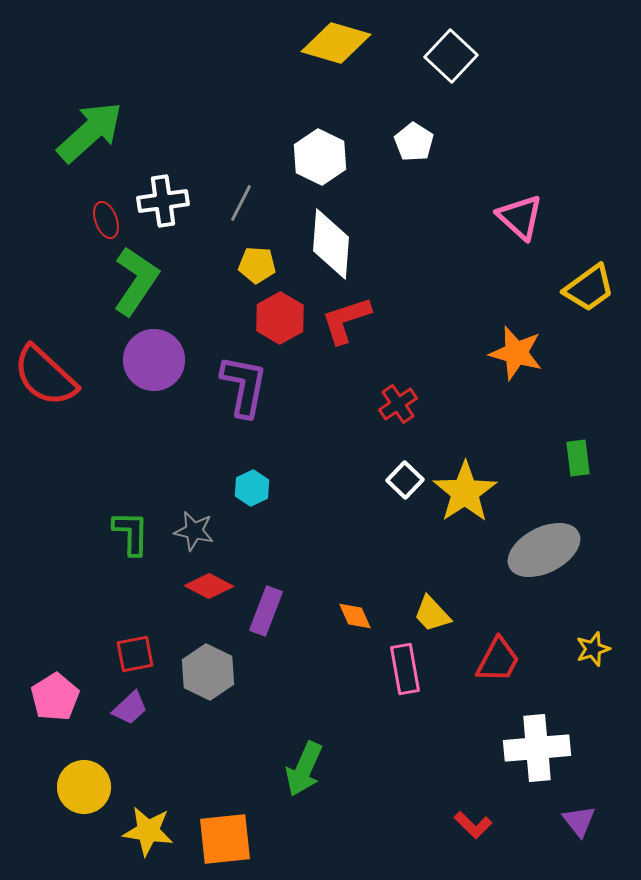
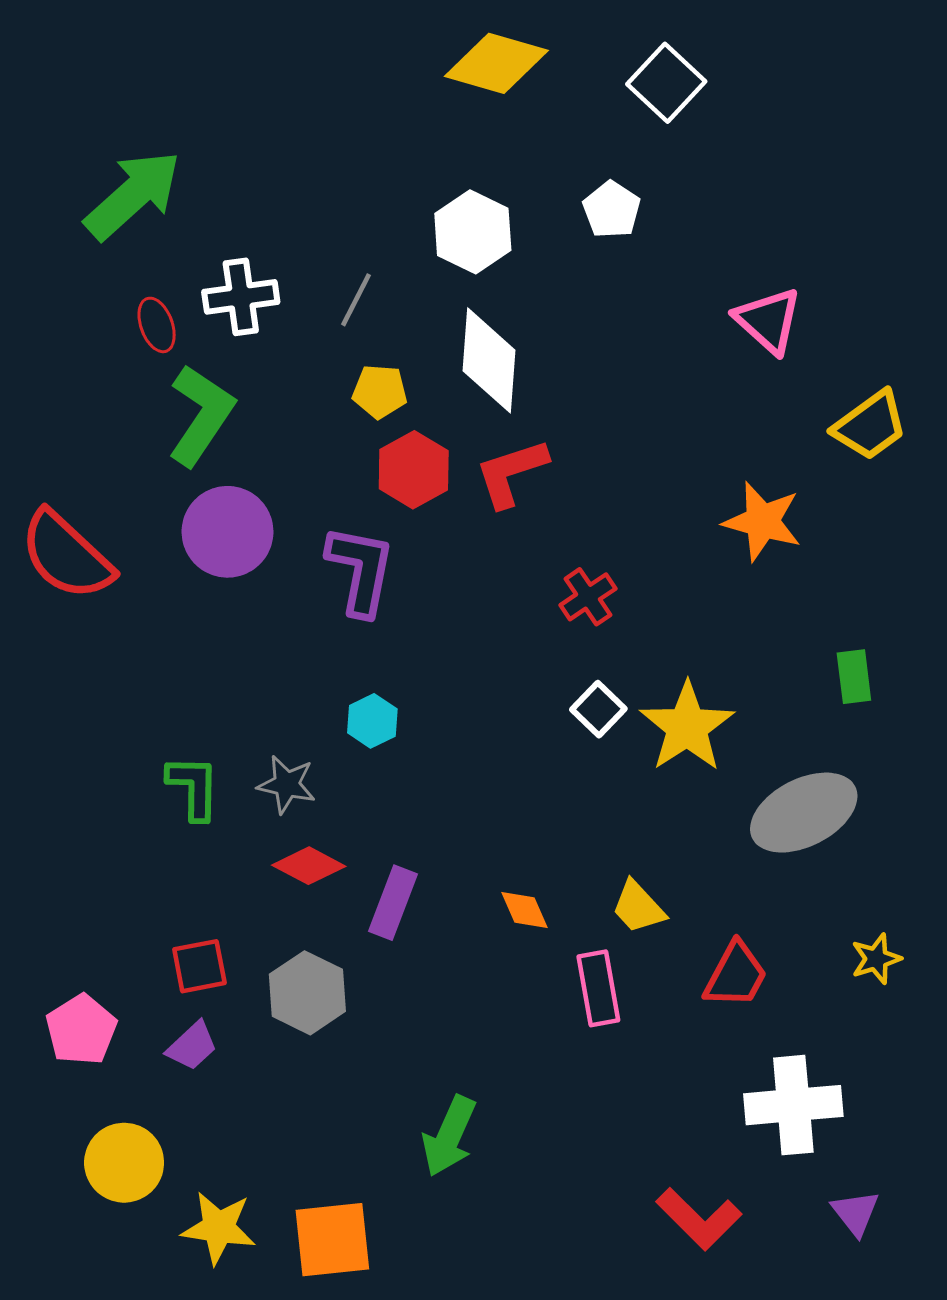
red L-shape: (473, 825) -> (699, 1219), size x1.5

